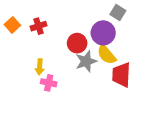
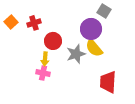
red circle: (77, 43) -> (53, 41), moved
yellow arrow: (40, 67) -> (45, 59), moved
red trapezoid: (121, 75) -> (108, 82), moved

